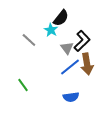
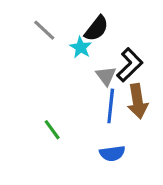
gray line: (29, 40) -> (44, 30), moved
blue line: (70, 67) -> (111, 106), turned -45
green line: (23, 85) -> (52, 130), moved

